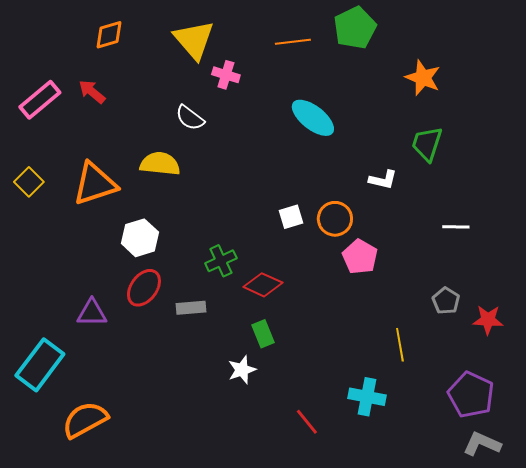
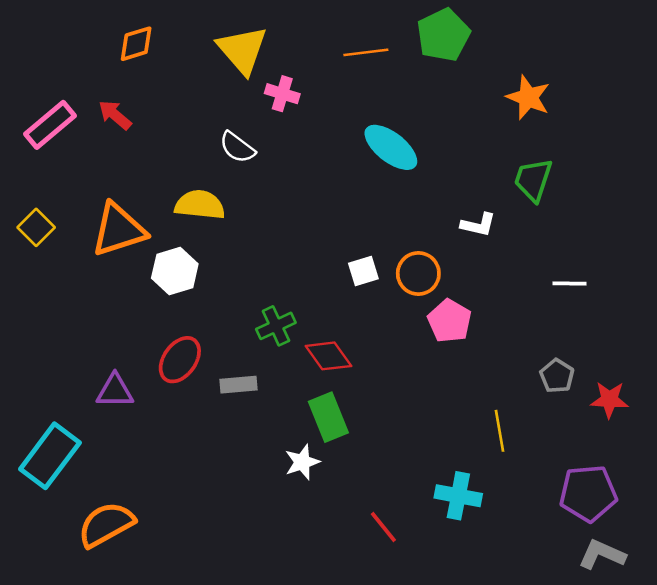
white hexagon: (140, 238) -> (175, 271), moved
red diamond: (263, 285) -> (328, 356), turned 30
green rectangle: (263, 334) -> (328, 417), size x1.4
purple pentagon: (471, 395) -> (588, 493), turned -30

